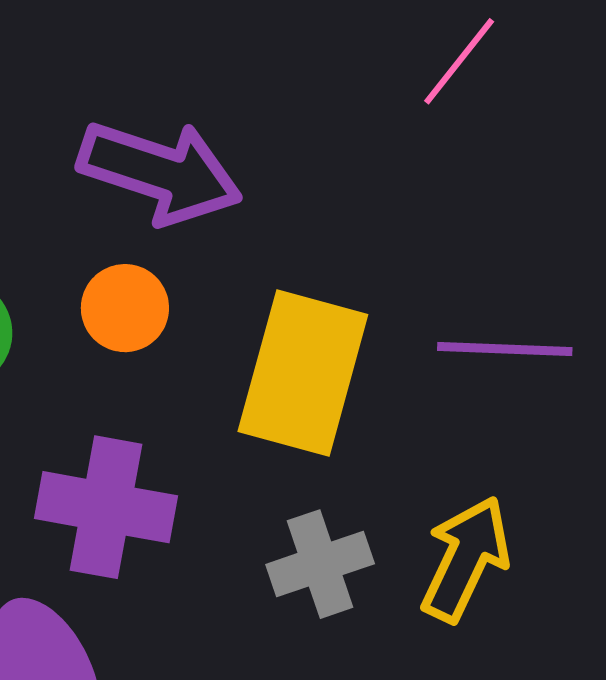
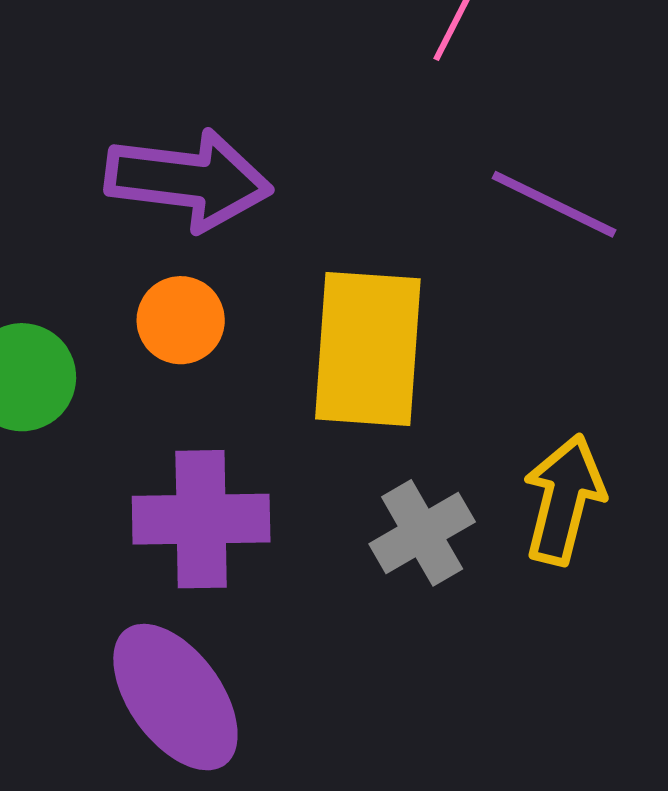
purple line: (505, 349) -> (554, 204), moved, turned 35

